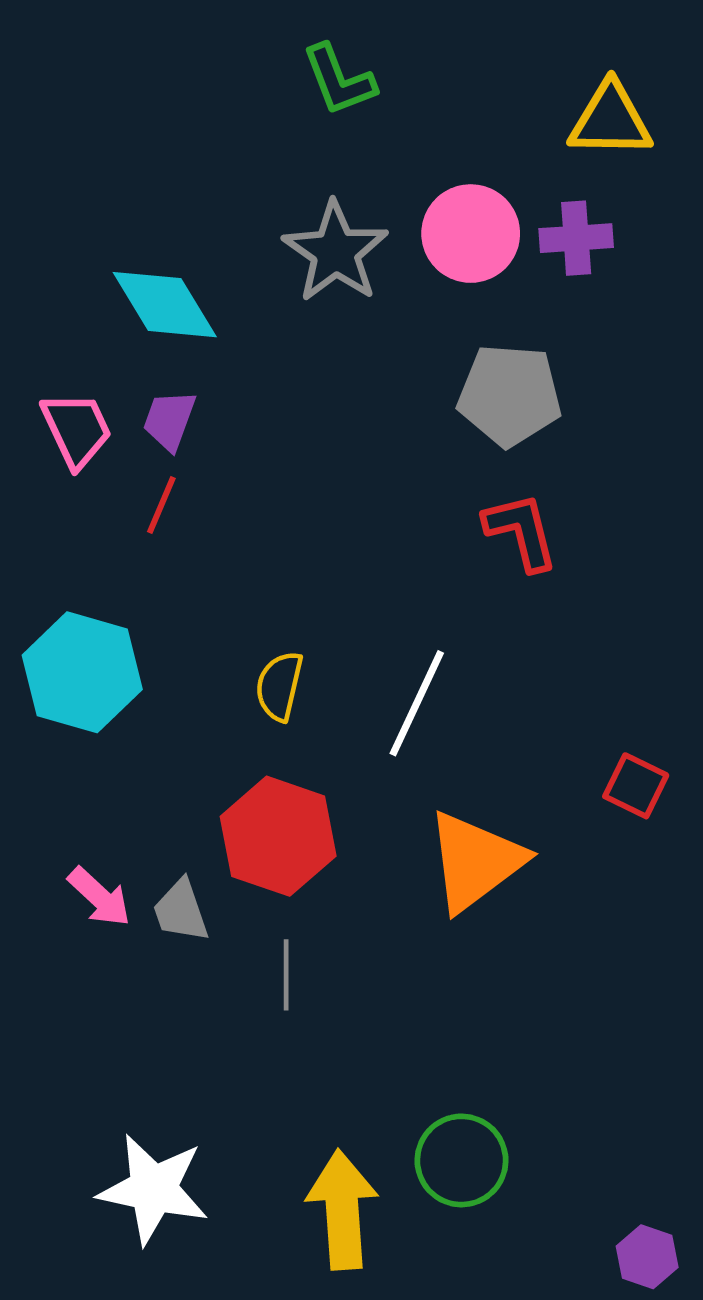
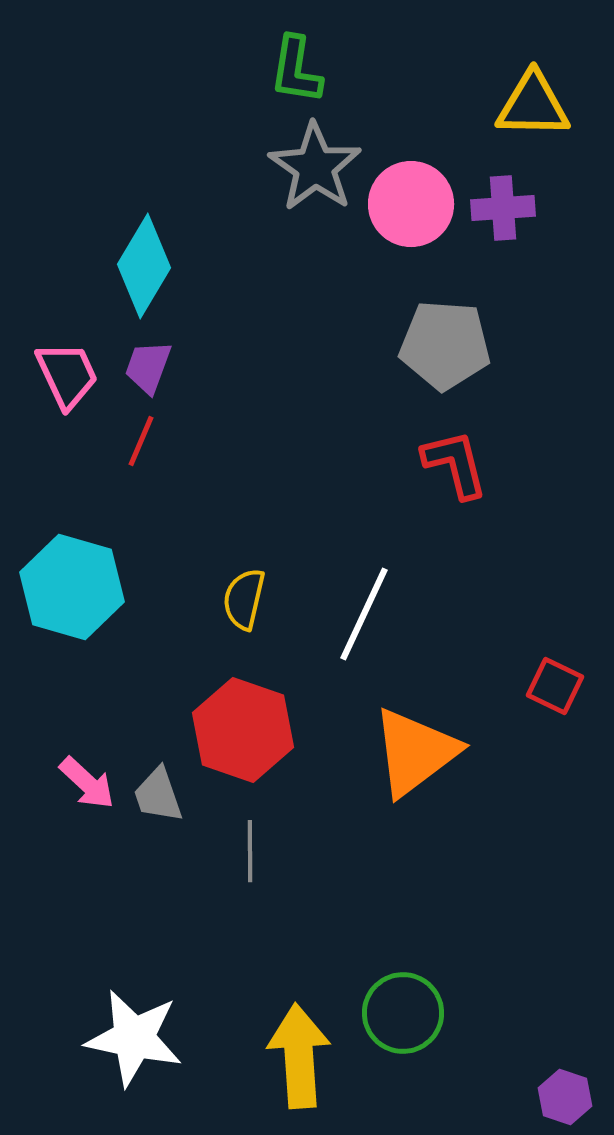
green L-shape: (339, 80) -> (296, 70), turned 30
gray star: (335, 252) -> (315, 167), moved
cyan diamond: (165, 305) -> (144, 266), turned 62

